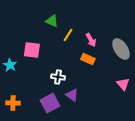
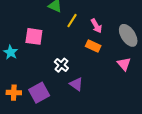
white cross: (58, 77) -> (61, 65), turned 32
pink triangle: (123, 84) -> (124, 64), moved
purple square: (50, 103) -> (39, 93), moved

